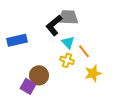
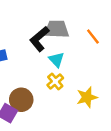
orange line: (84, 51) -> (93, 36), moved
yellow cross: (67, 60) -> (55, 81), turned 32

